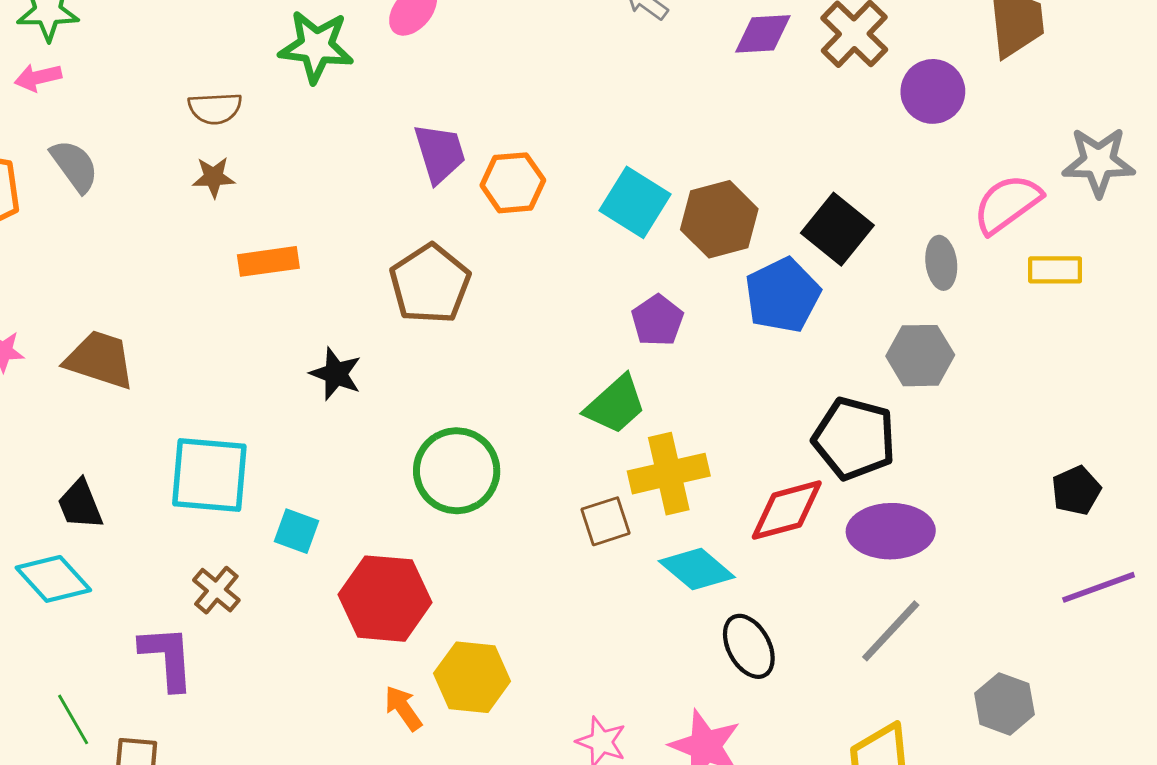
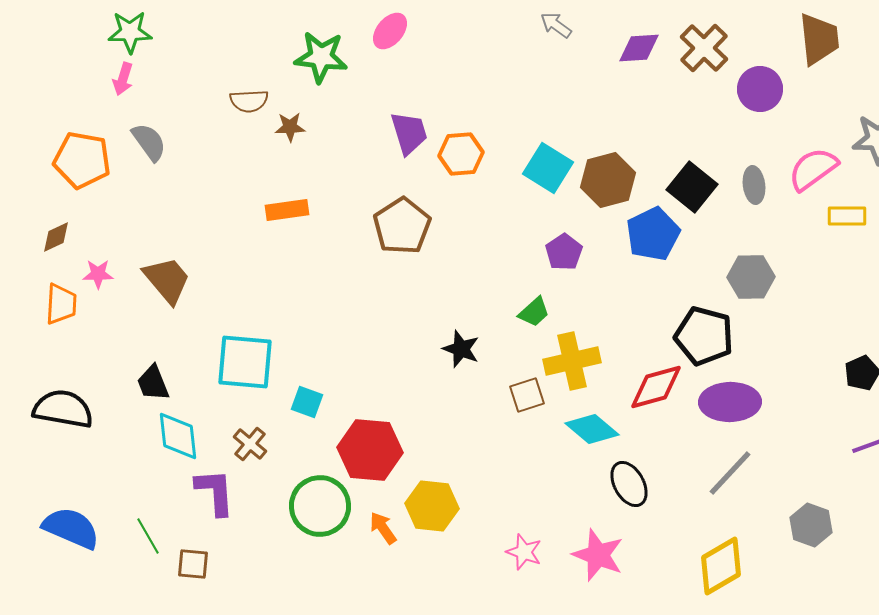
pink arrow: (38, 77) -> (123, 79), turned -60
brown star: (214, 177) -> (290, 127), moved
gray ellipse: (941, 263) -> (754, 185), moved
brown trapezoid: (100, 360) -> (167, 280), turned 32
black star: (336, 374) -> (461, 349), moved
green trapezoid: (615, 405) -> (534, 312), size x0.7
green circle: (457, 471) -> (320, 506), moved
cyan diamond: (53, 579) -> (178, 436), moved, turned 36

